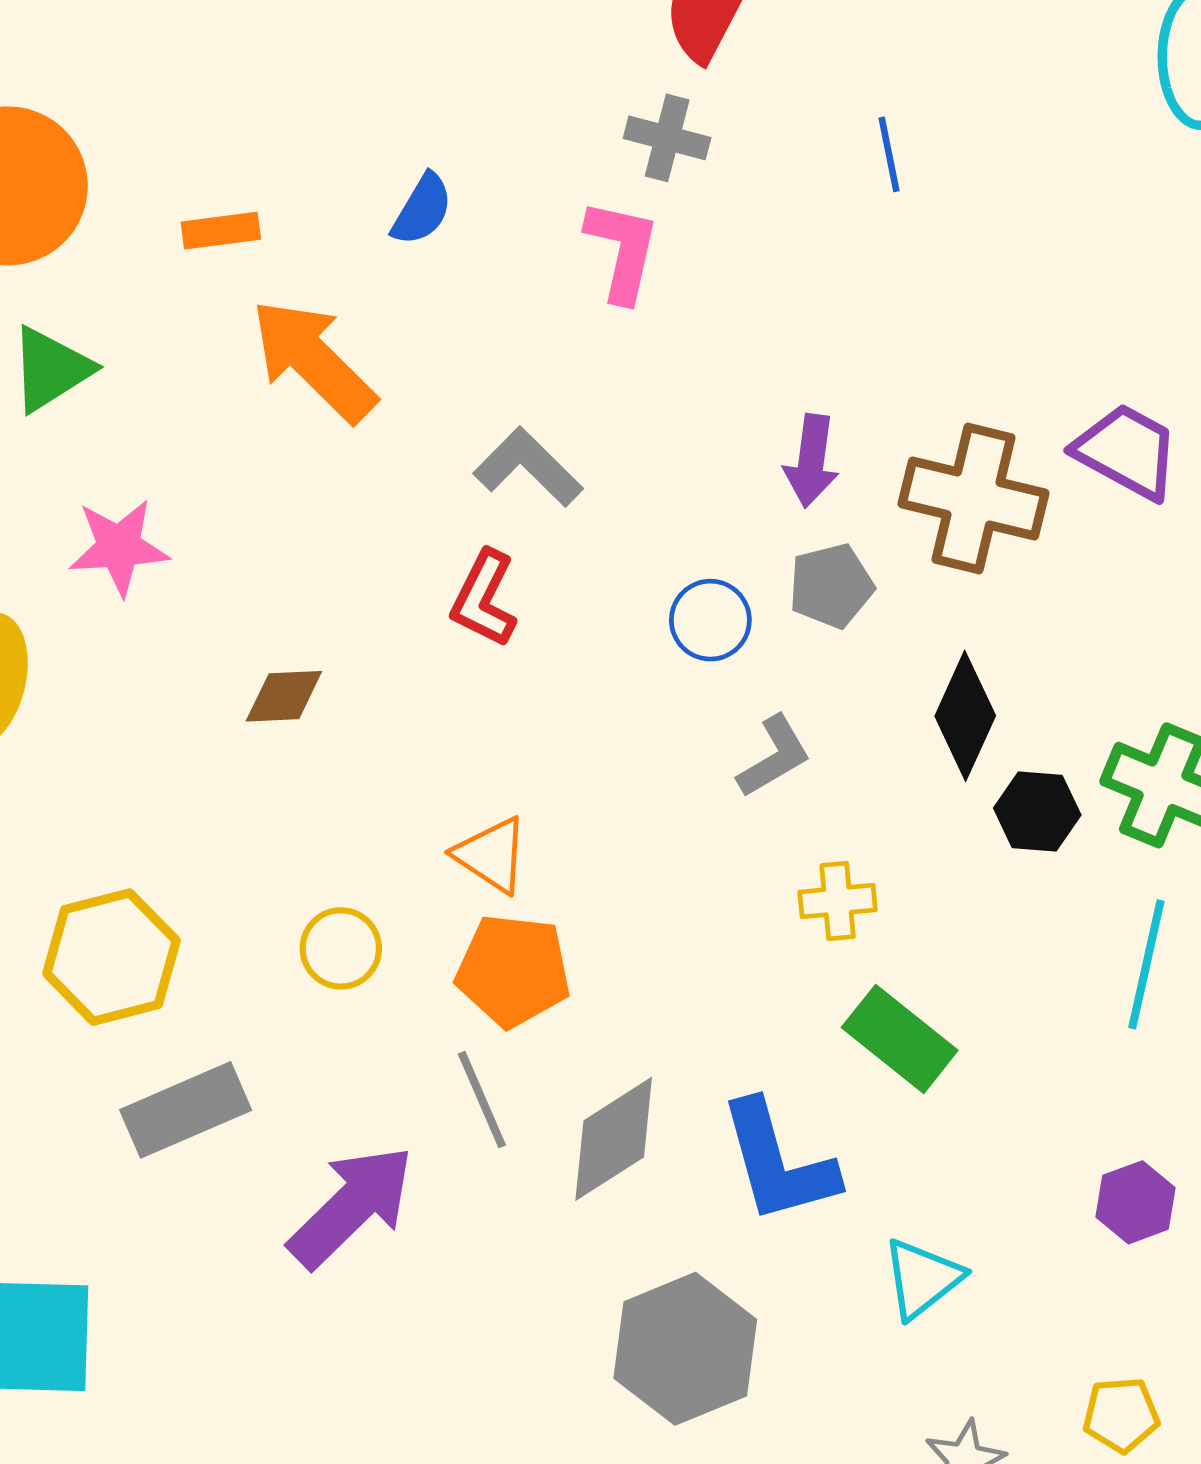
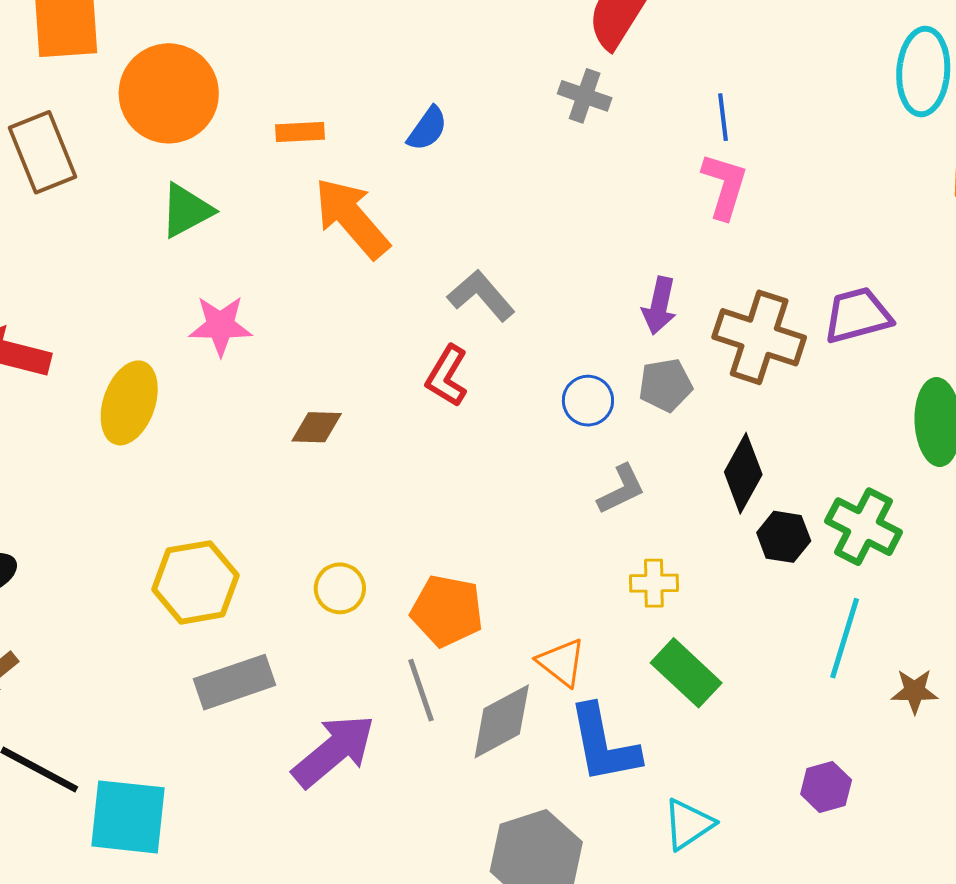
pink L-shape: (622, 250) -> (725, 186), moved
purple trapezoid: (1127, 451) -> (858, 315), turned -48
orange triangle: (491, 855) -> (561, 662), moved

